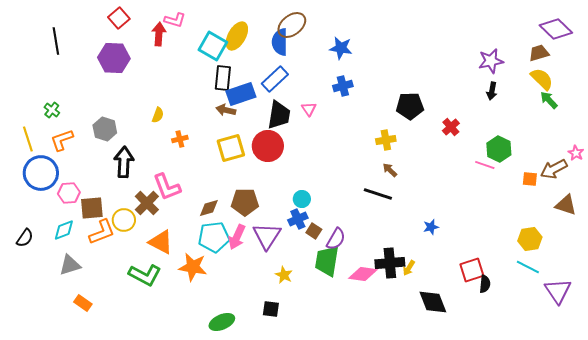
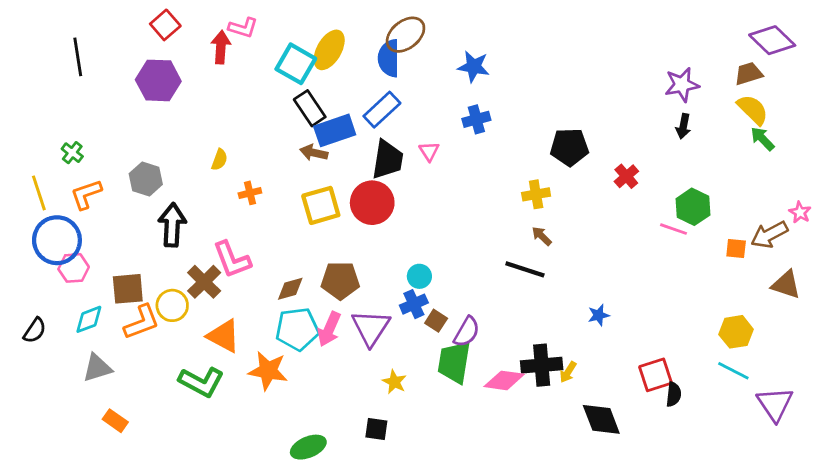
black rectangle: (223, 78) -> (310, 108), turned -40
pink hexagon: (69, 193) -> (74, 268), moved

